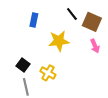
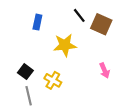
pink arrow: (95, 46) -> (105, 70), moved

